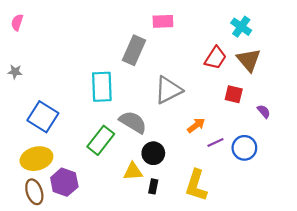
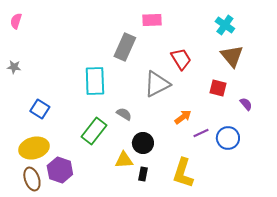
red trapezoid: (215, 58) -> (181, 59), moved, turned -65
blue square: (43, 117) -> (40, 109), size x0.7
gray semicircle: (133, 122) -> (124, 114), size x0.6

